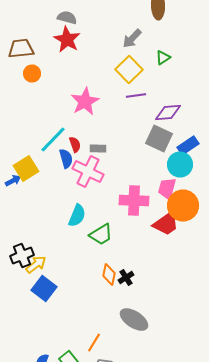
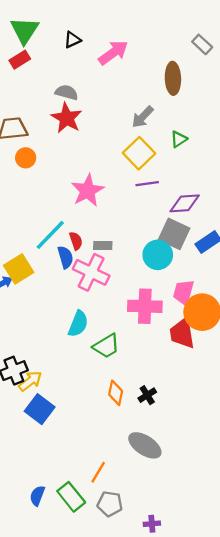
cyan circle: (180, 164) -> (158, 255), moved
red trapezoid: (166, 224) -> (182, 333), turned 116
black cross: (126, 278) -> (147, 395), moved

